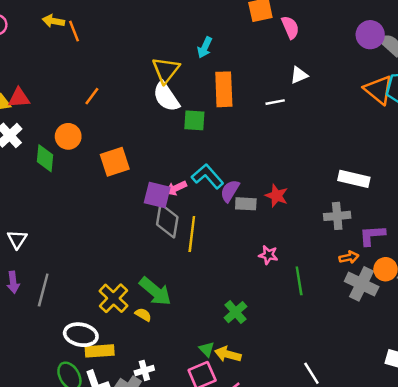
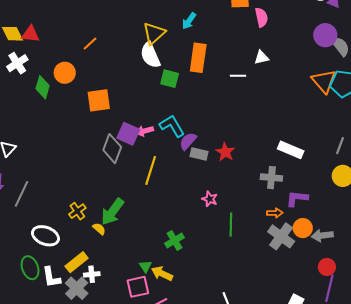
gray diamond: (167, 221) -> (112, 149), moved
green arrow: (155, 291) -> (112, 212), turned 76
yellow cross: (113, 298) -> (77, 211), size x0.7
yellow rectangle: (100, 351) -> (77, 262), moved, turned -45

